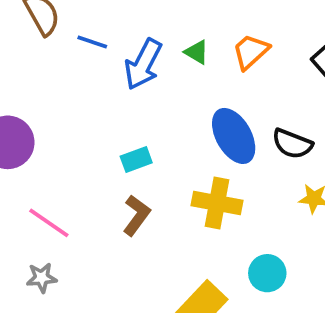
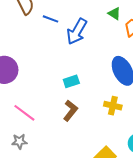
green triangle: (197, 52) -> (114, 14), moved
yellow cross: (217, 203) -> (113, 106), size x0.7

